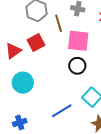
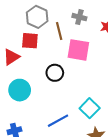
red square: (36, 42) -> (30, 41), moved, turned 30
black circle: (77, 66) -> (55, 73), moved

